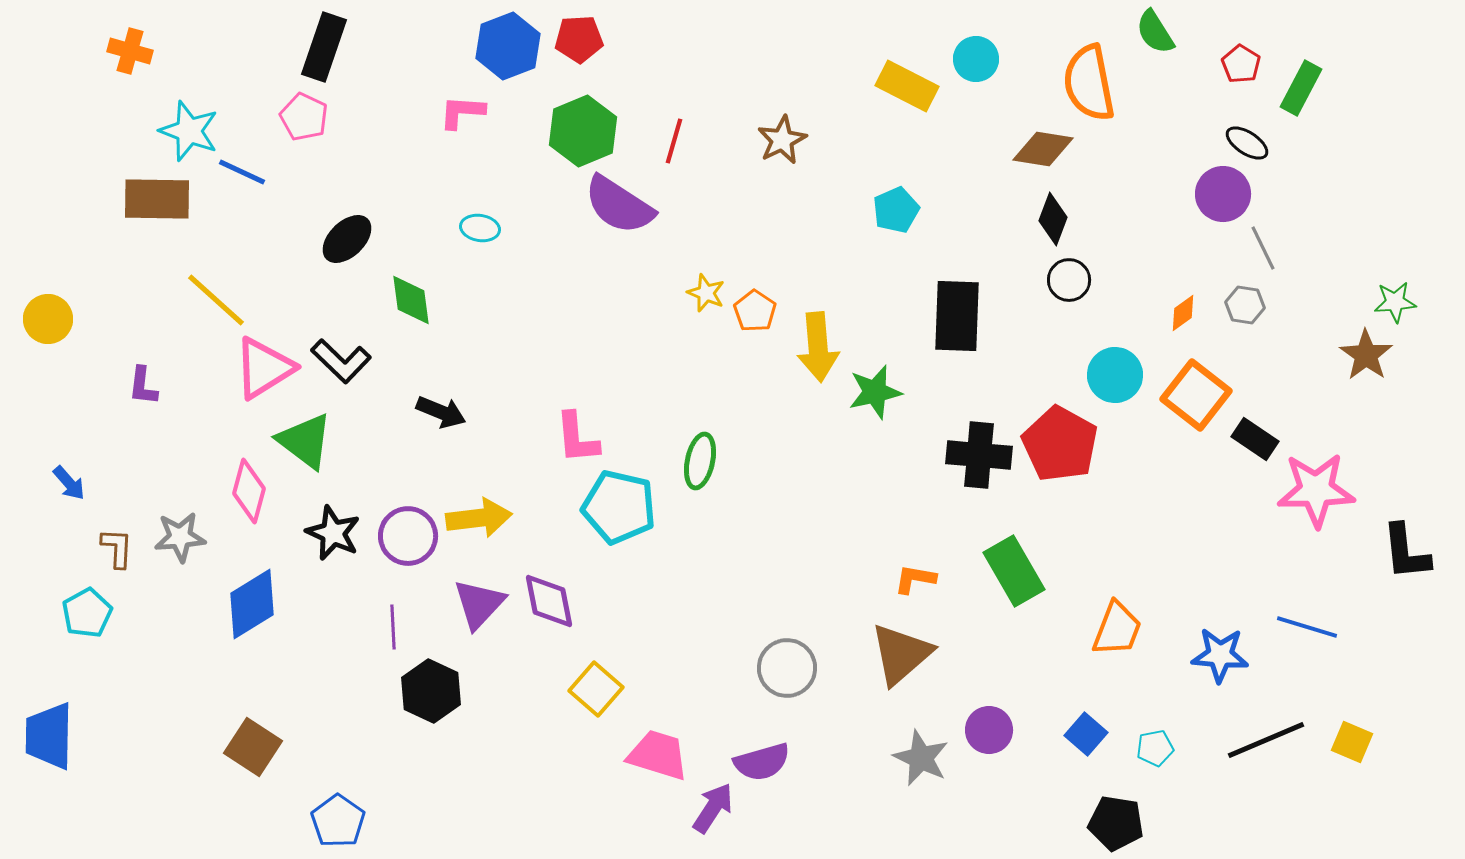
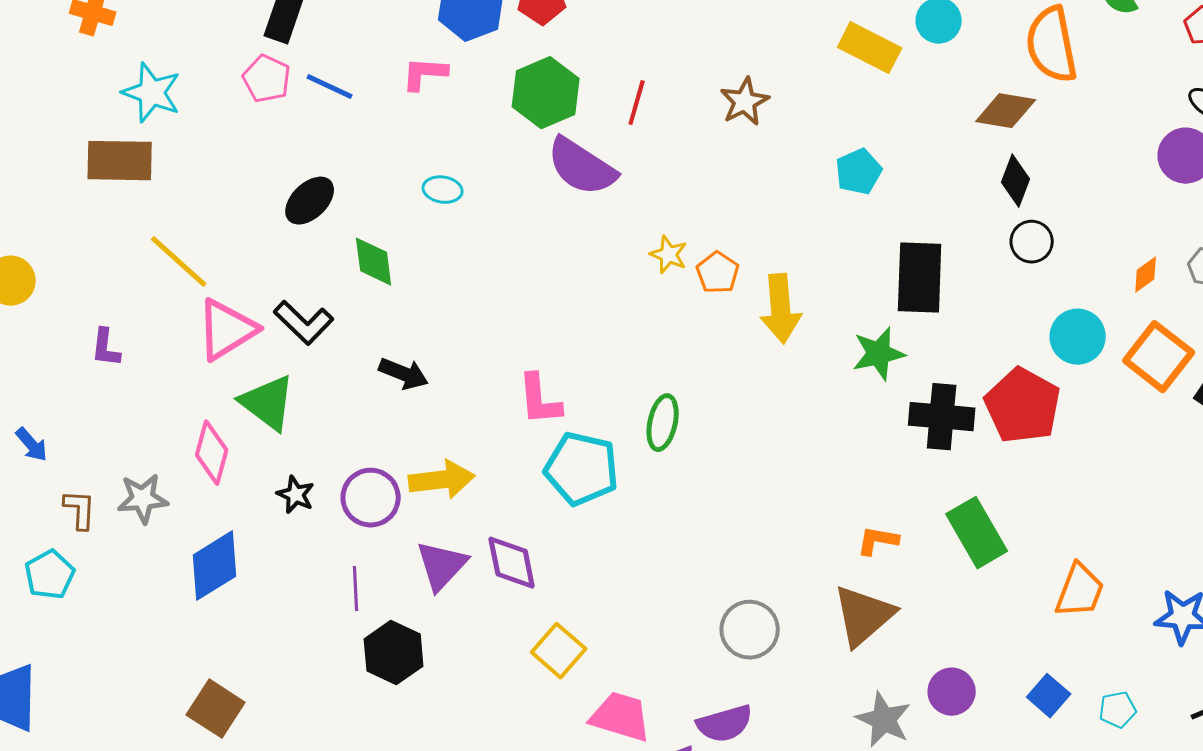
blue line: (242, 172) -> (330, 87), moved
green star: (875, 392) -> (879, 354), moved
black star: (333, 533) -> (296, 495), size x0.7

